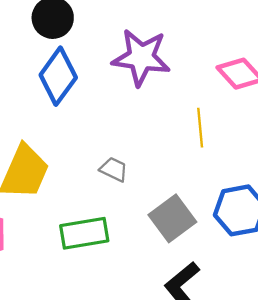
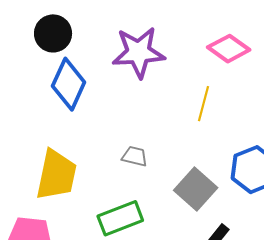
yellow line: (200, 128) -> (203, 104), turned 32

